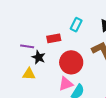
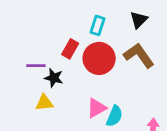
red rectangle: (54, 38) -> (70, 49), turned -40
red circle: (71, 62) -> (99, 58), moved

